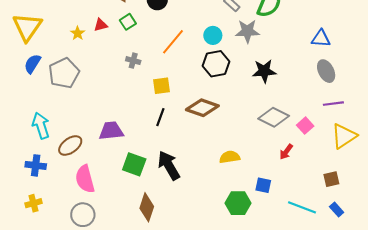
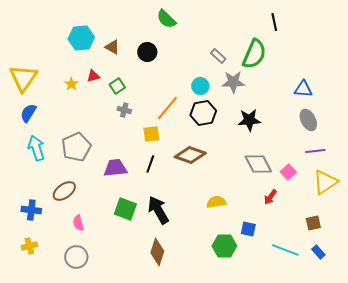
green square: (128, 22) -> (117, 86), moved
orange line: (173, 42) -> (167, 108), moved
gray pentagon: (64, 73) -> (76, 147), moved
gray diamond: (274, 117) -> (258, 164), turned 36
cyan arrow: (41, 126) -> (36, 148), moved
purple trapezoid: (111, 131) -> (115, 168), moved
pink semicircle: (85, 179) -> (78, 223), size x0.6
brown diamond: (147, 207) -> (157, 252), moved

